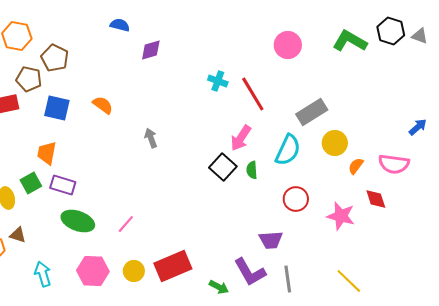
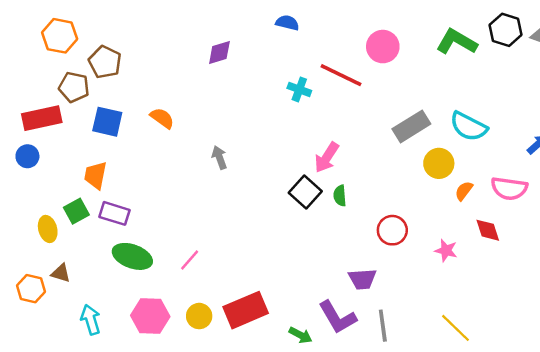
blue semicircle: (120, 25) -> (287, 23), moved
red line: (253, 94) -> (341, 75), moved, turned -33
cyan semicircle: (288, 150) -> (469, 126), moved, turned 92
pink star: (341, 216) -> (446, 250), size x0.7

